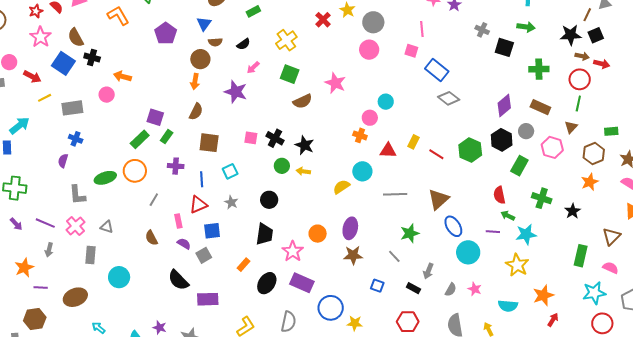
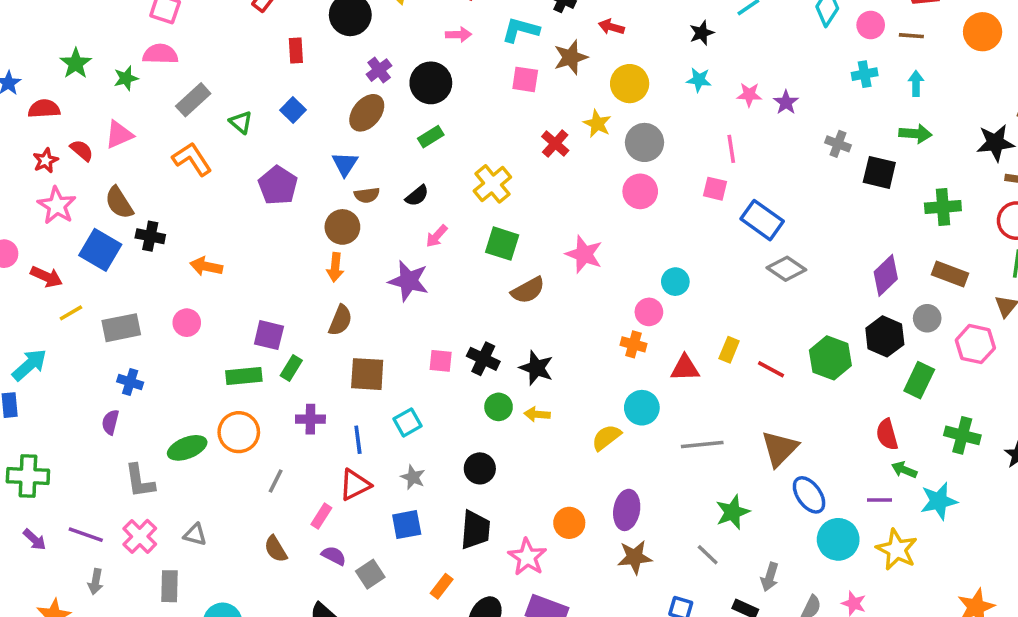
pink circle: (107, 95) -> (187, 323), moved
green rectangle: (140, 139) -> (244, 376), turned 42
pink rectangle: (178, 221) -> (321, 516), turned 48
blue square: (212, 231) -> (407, 525), moved
yellow star: (517, 265) -> (897, 550), moved

